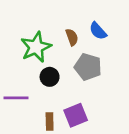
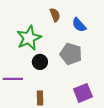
brown semicircle: (72, 37) -> (55, 15), moved
purple square: (76, 115) -> (83, 93), moved

